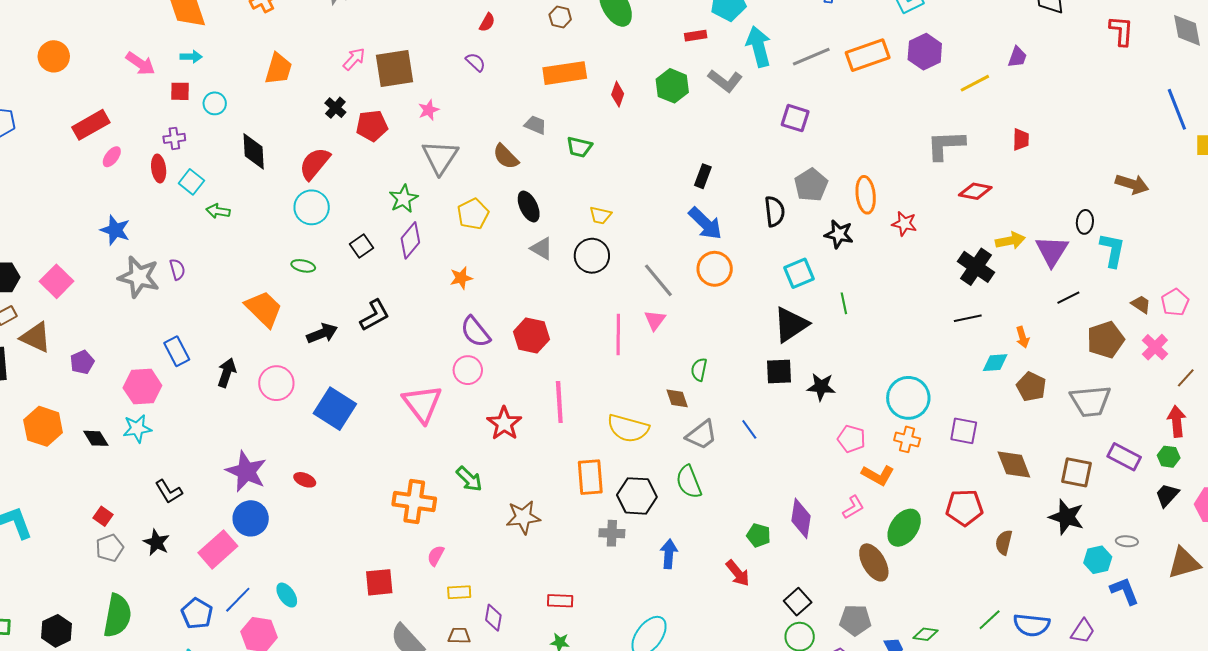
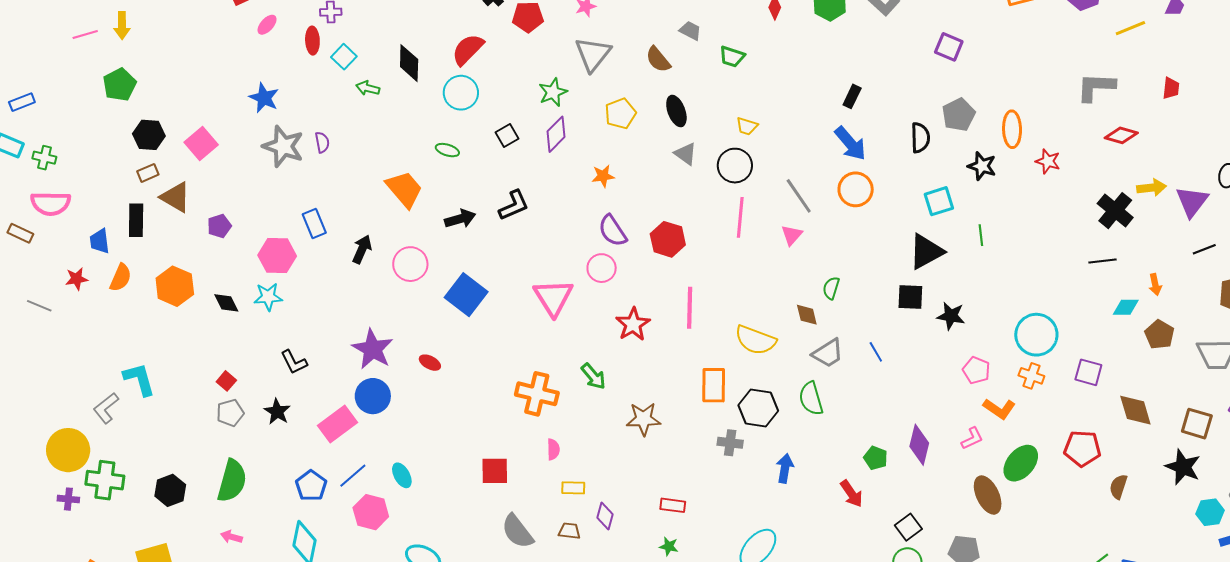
black diamond: (254, 151) -> (409, 63), moved
pink line: (618, 334) -> (740, 217), moved
pink semicircle: (436, 556) -> (553, 449), turned 145

